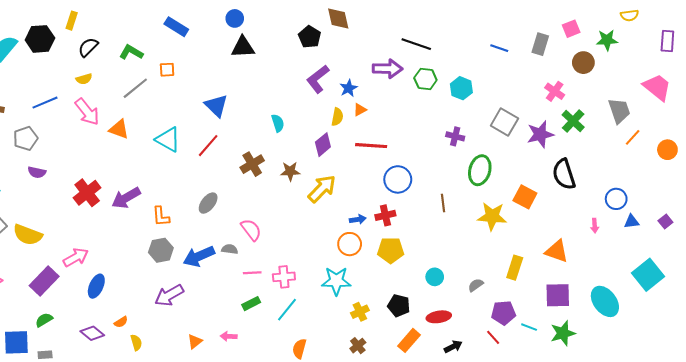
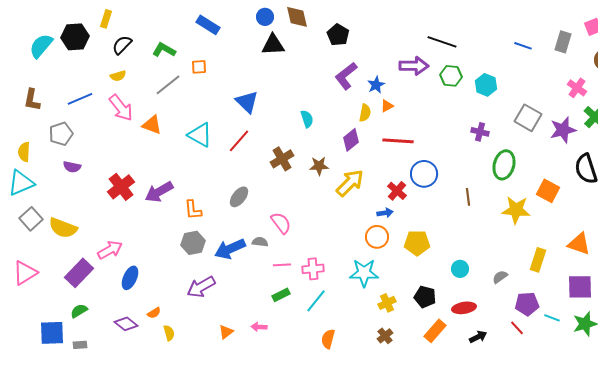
brown diamond: (338, 18) -> (297, 17), moved
red cross: (385, 215) -> (397, 191), moved, turned -36

